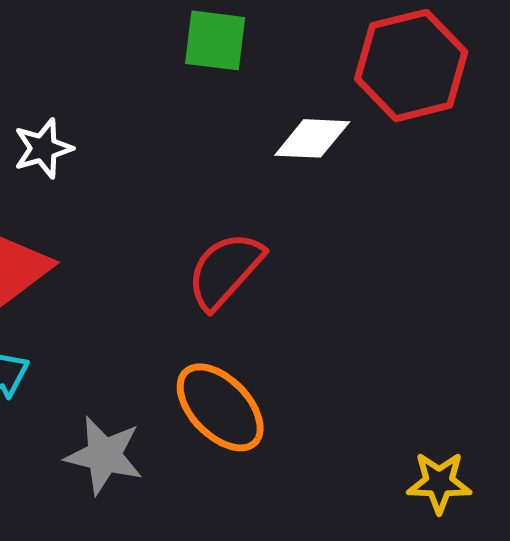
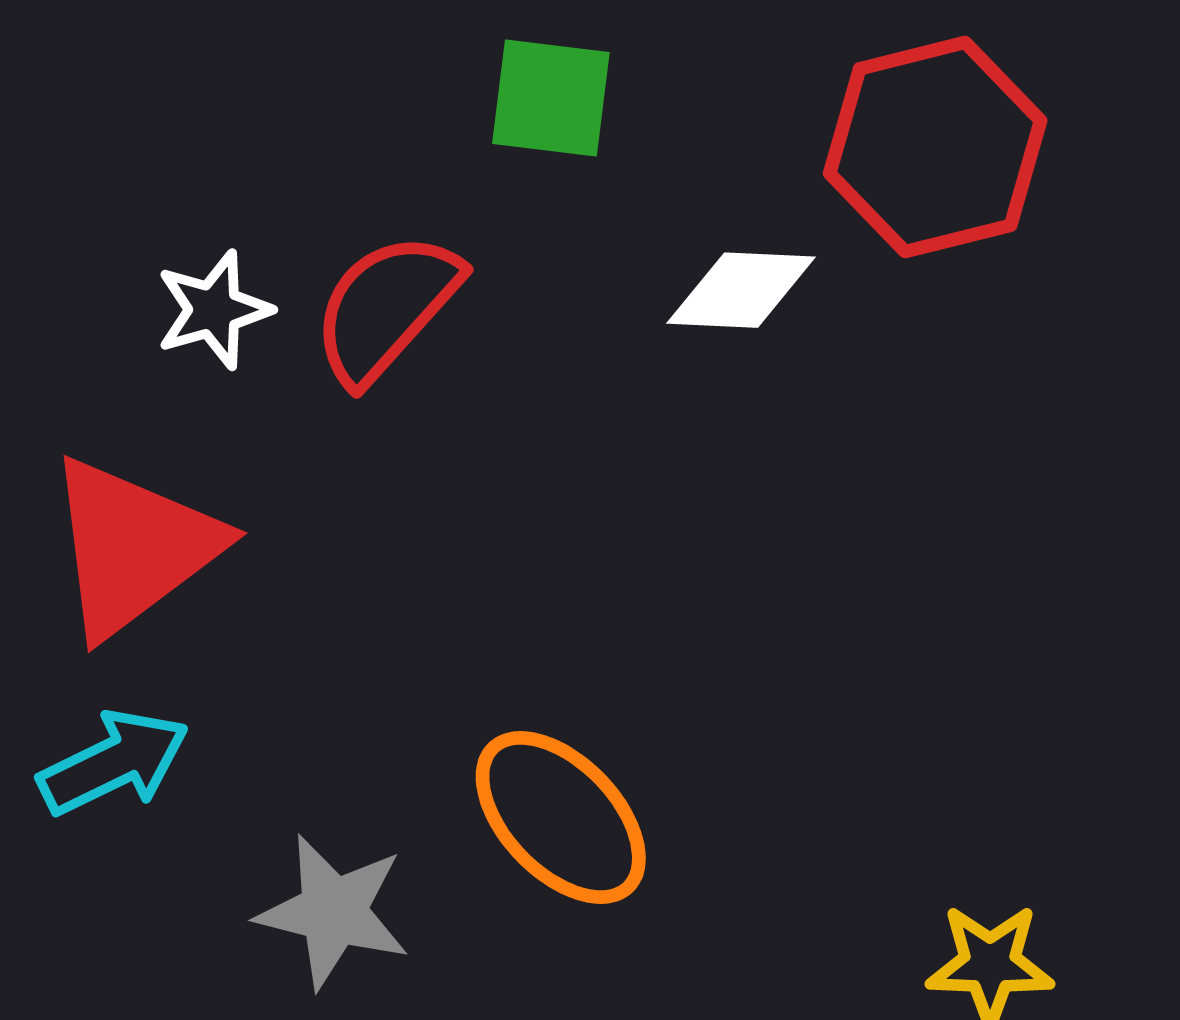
red semicircle: (225, 270) -> (386, 308), moved

